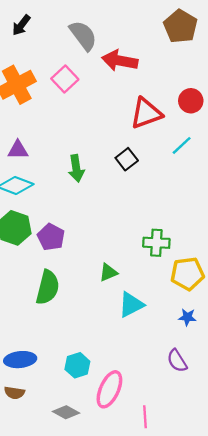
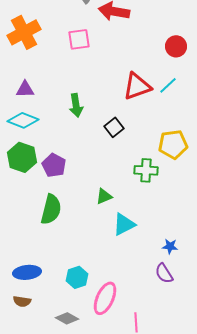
pink square: (65, 79) -> (79, 39), moved, turned 35
red triangle: (146, 113) -> (137, 86), moved
black square: (127, 159) -> (114, 127), moved
yellow pentagon: (187, 274) -> (173, 144), moved
blue star: (187, 317) -> (170, 246), moved

